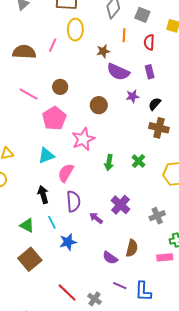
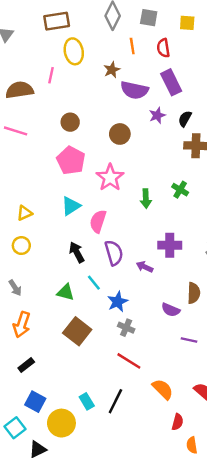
purple rectangle: (150, 72) -> (171, 82), size x1.5
pink line: (29, 94) -> (16, 131), moved
purple cross: (120, 205) -> (170, 245), turned -30
gray cross: (94, 299) -> (126, 328), moved

